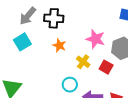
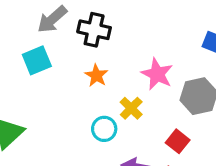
red square: (106, 67) -> (178, 141), moved
cyan circle: (70, 85) -> (104, 129), moved

